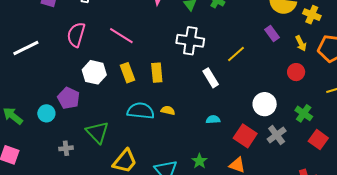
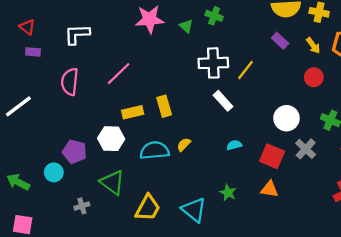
pink line: (121, 36) -> (119, 74), turned -65
white cross: (190, 41) -> (213, 63), moved
white hexagon: (94, 72) -> (111, 139), moved
yellow rectangle: (128, 73) -> (133, 112), turned -72
yellow semicircle: (168, 110) -> (184, 145), turned -48

